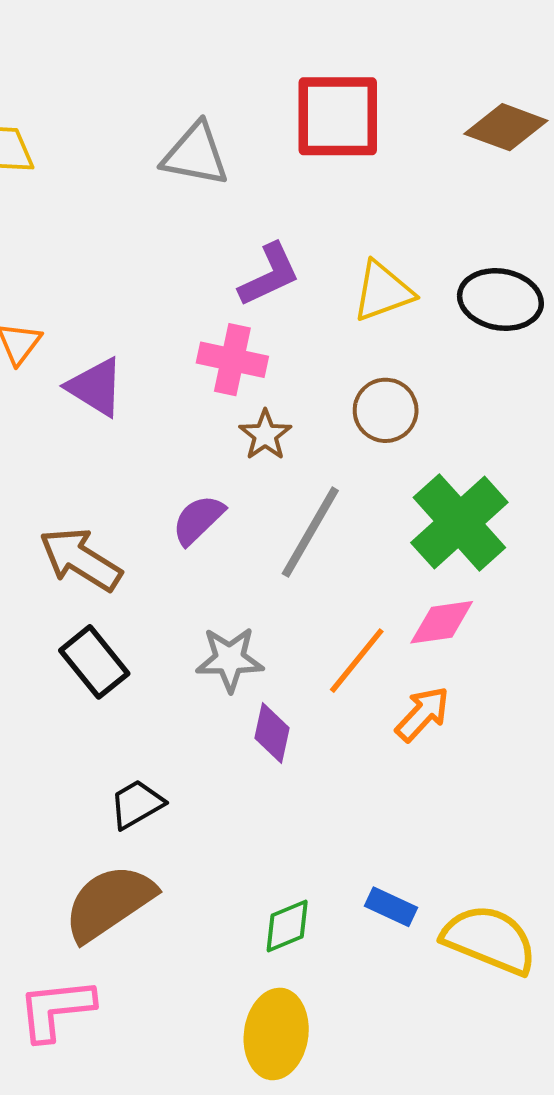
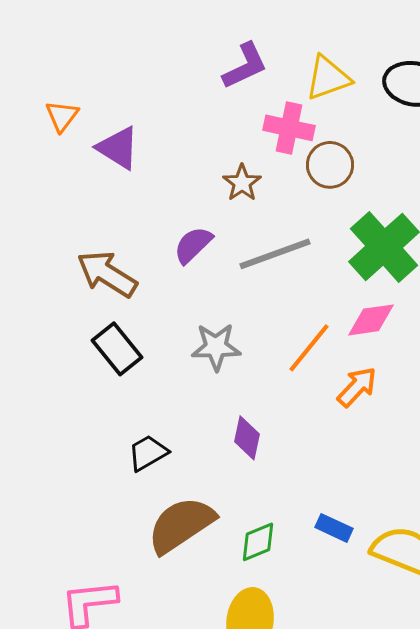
pink cross: (232, 360) -> (289, 128), moved
gray line: (310, 532) -> (275, 254), turned 40
purple diamond: (272, 733) -> (247, 438), moved
brown semicircle: (109, 903) -> (181, 525), moved

